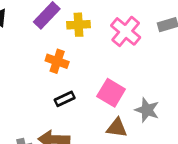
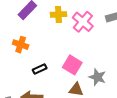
yellow cross: (78, 25) -> (58, 14), moved
orange cross: (57, 61) -> (21, 45), moved

